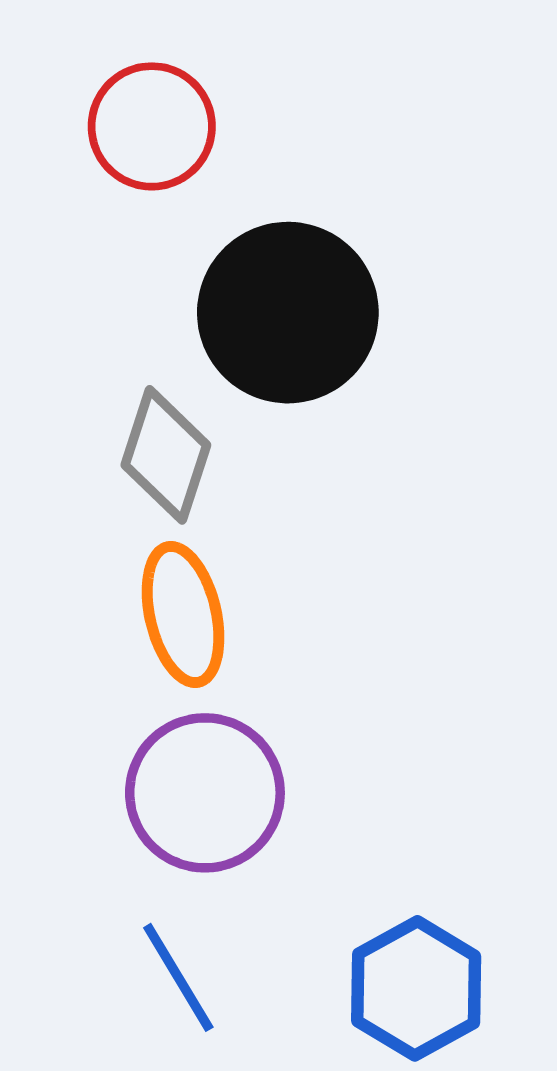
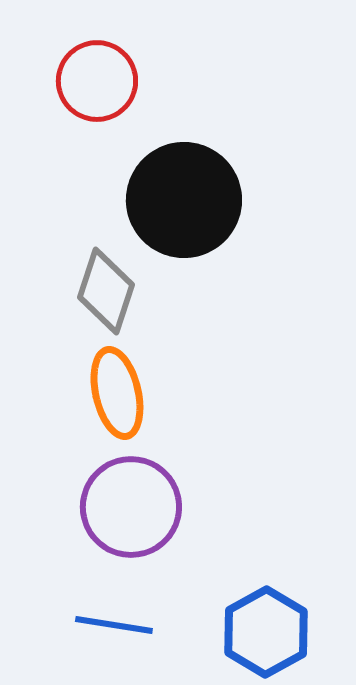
blue line: (178, 977) -> (114, 625), turned -50

